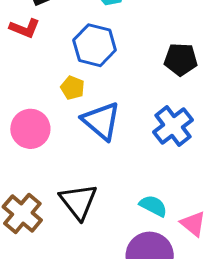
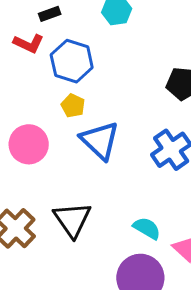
blue hexagon: (95, 45) -> (72, 61), moved

